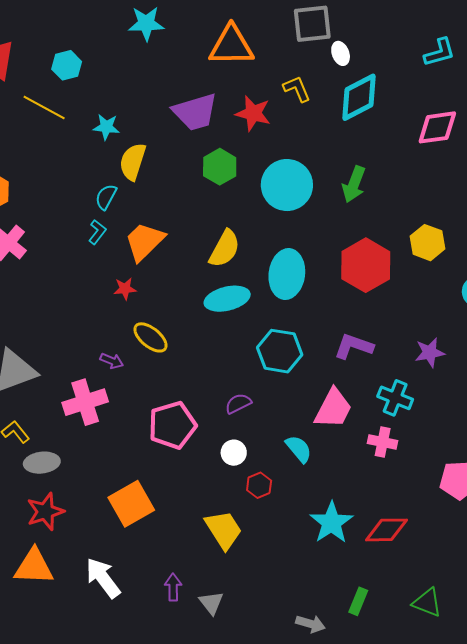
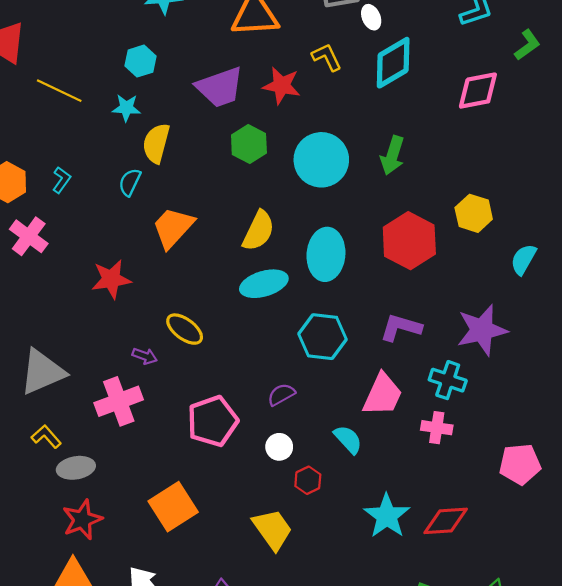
cyan hexagon: (67, 65) -> (141, 61), moved
cyan L-shape: (97, 232) -> (61, 180), moved
red star: (125, 289) -> (111, 279), moved, size x1.6
purple star: (430, 353) -> (482, 330), size x1.6

